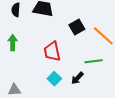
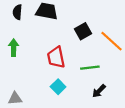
green line: (94, 61) -> (90, 68), moved
black arrow: (77, 78) -> (99, 91), moved

